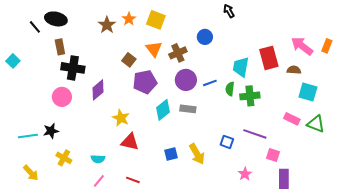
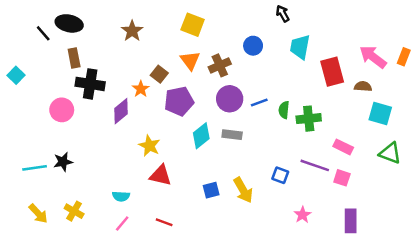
orange star: (129, 19) -> (141, 89), moved
cyan trapezoid: (241, 67) -> (300, 47), moved
pink circle: (62, 97) -> (62, 110), moved
pink rectangle: (292, 119) -> (343, 147), moved
pink square: (273, 155) -> (342, 178), moved
yellow cross: (64, 158) -> (74, 211), moved

